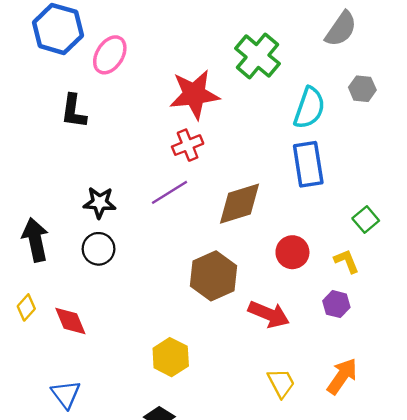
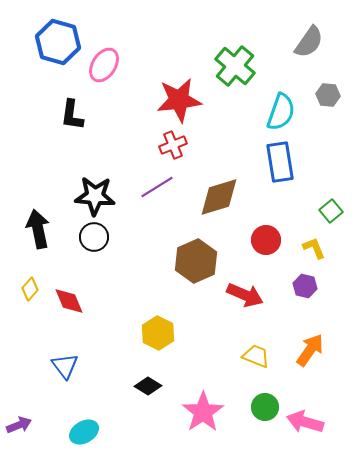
black star: (100, 203) -> (95, 196), size x1.4
yellow trapezoid: (281, 383) -> (256, 356), turned -40

